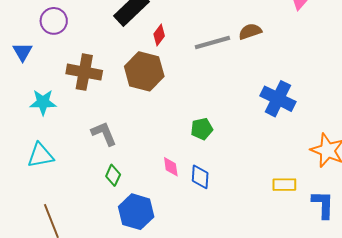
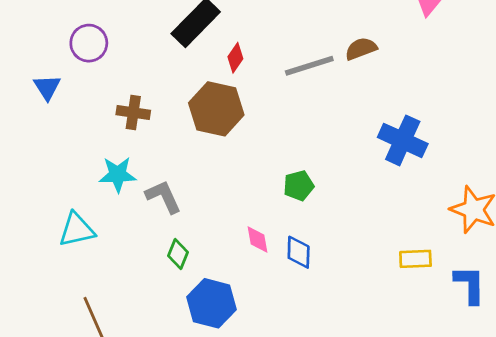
brown cross: (84, 72) -> (133, 113), size x0.7
cyan star: (43, 102) -> (118, 174), moved

